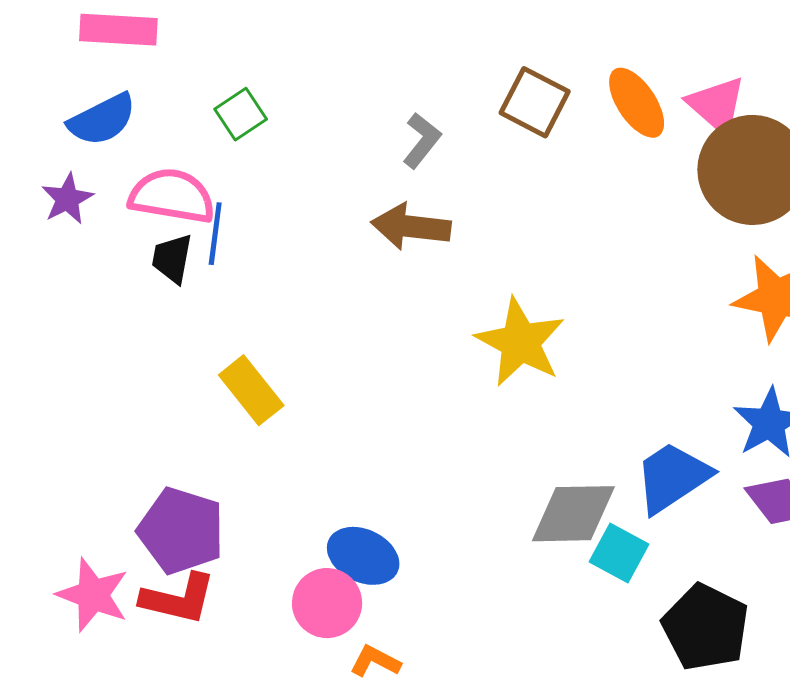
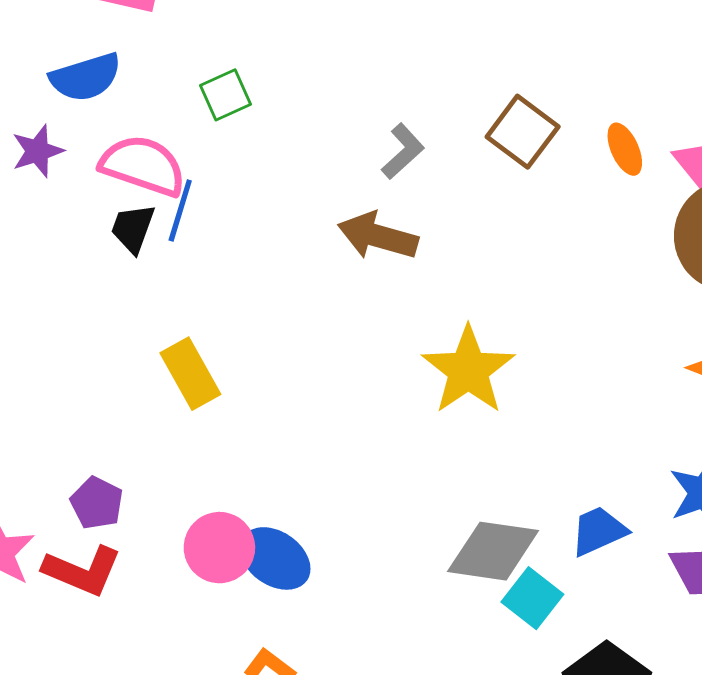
orange ellipse: (637, 103) -> (625, 149), size x0.7
blue trapezoid: (672, 477) -> (599, 531), size x0.7
purple pentagon: (181, 531) -> (97, 503), size x0.6
pink circle: (327, 603) -> (219, 548), moved

